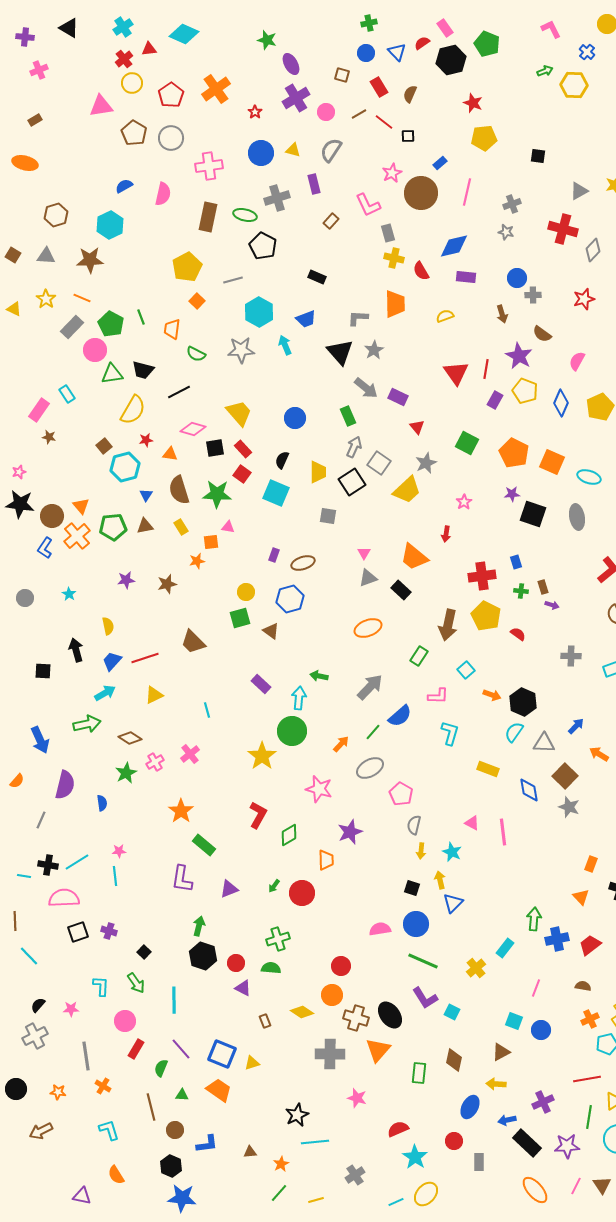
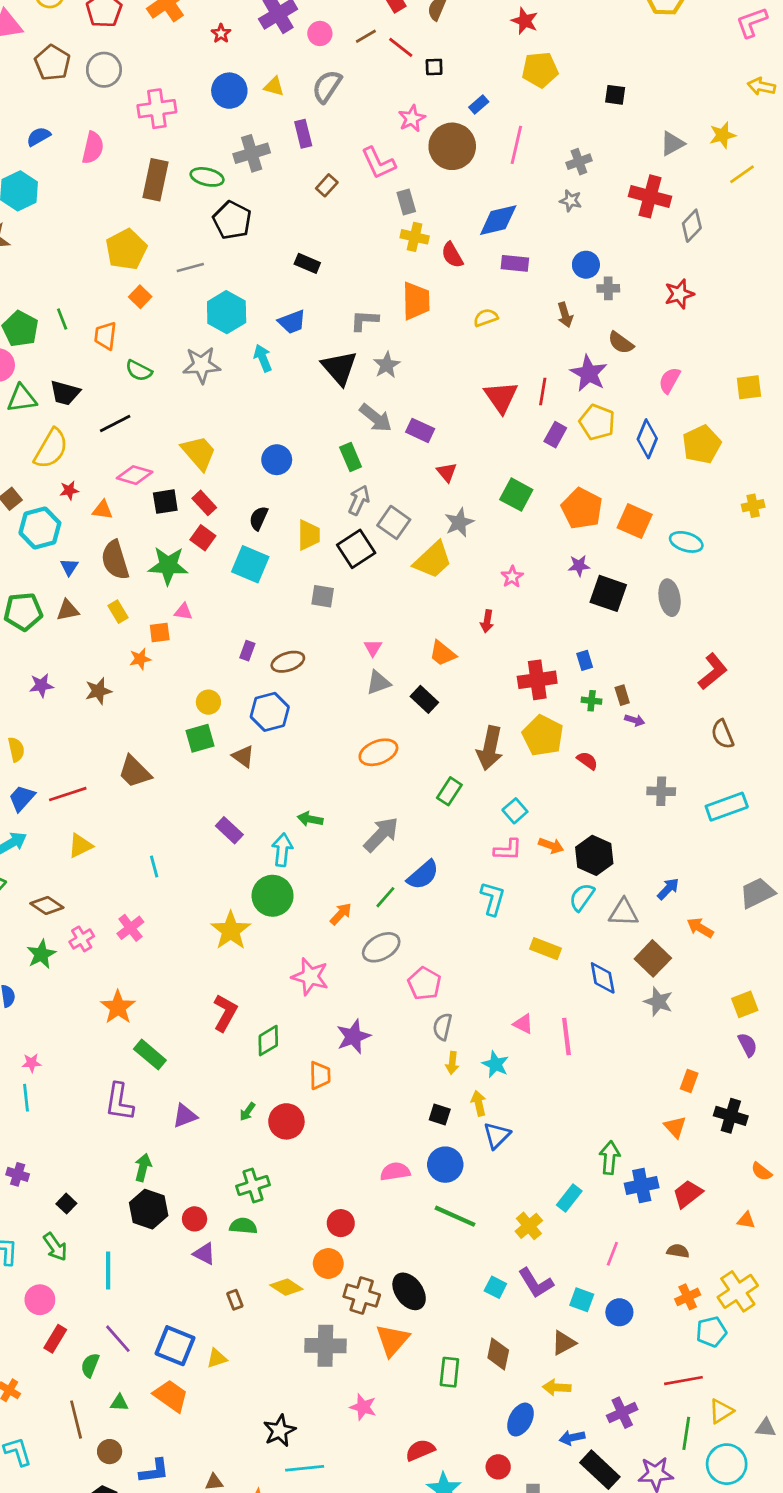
orange trapezoid: (414, 557) -> (442, 653), size x0.7
pink L-shape: (438, 696) -> (508, 850), moved
purple L-shape: (425, 998) -> (536, 1283), moved

